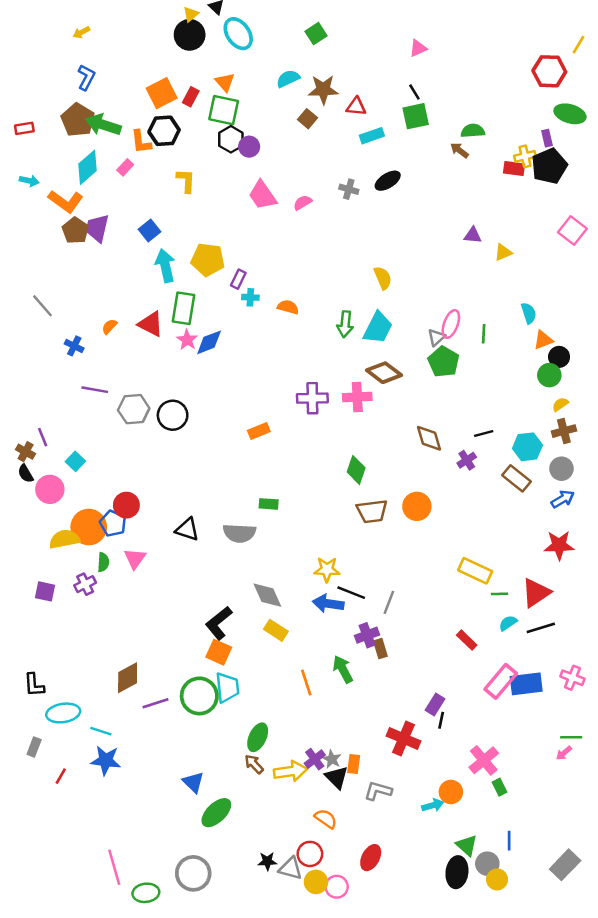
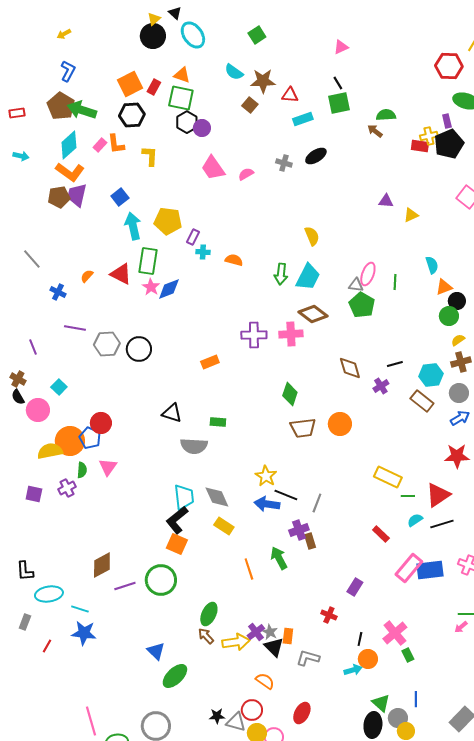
cyan semicircle: (288, 79) -> (234, 72), turned -120
orange triangle: (225, 82) -> (182, 75), turned -30
orange L-shape: (141, 142) -> (116, 144), moved
orange L-shape: (66, 201) -> (70, 172), moved
brown pentagon: (75, 230) -> (59, 197), turned 30
gray triangle: (436, 337) -> (356, 285), turned 49
purple line: (43, 437) -> (33, 347), moved
black triangle: (187, 529) -> (172, 413), moved
yellow star: (327, 570) -> (266, 476), turned 30
cyan trapezoid: (227, 687) -> (184, 497), moved
black line: (441, 720) -> (360, 639), moved
red cross: (403, 738) -> (329, 615), size x0.6

